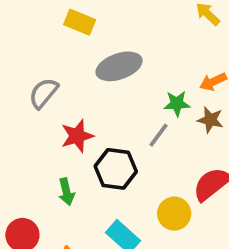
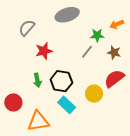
brown star: (210, 120) -> (114, 53), moved
black hexagon: (116, 169) -> (61, 81), moved

